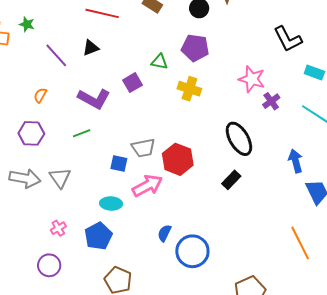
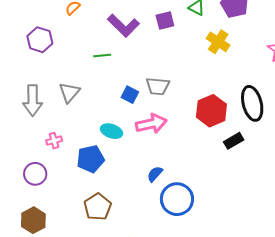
purple hexagon: (31, 133) -> (40, 40), moved
red hexagon: (178, 159) -> (211, 111), moved
gray arrow: (25, 178) -> (33, 100), moved, turned 64

